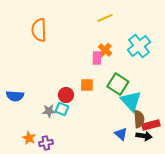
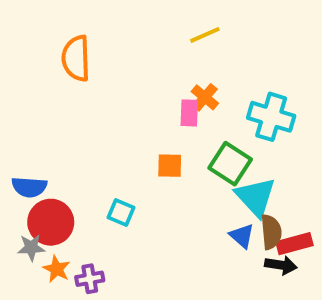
cyan cross: (139, 46) -> (271, 117), moved, turned -35
red circle: (66, 95) -> (51, 222), moved, size x1.5
gray star: (49, 111) -> (31, 248), moved
blue triangle: (121, 134) -> (242, 236), moved

